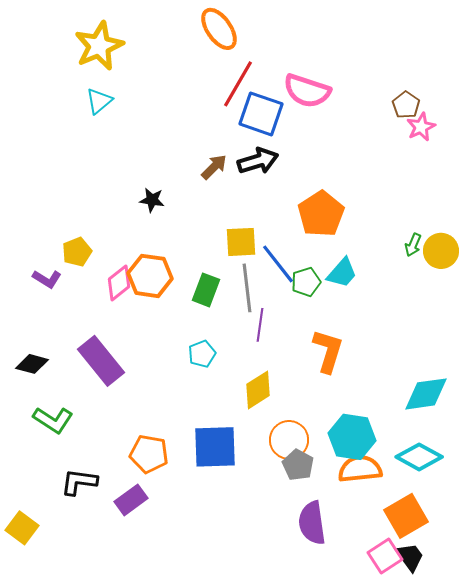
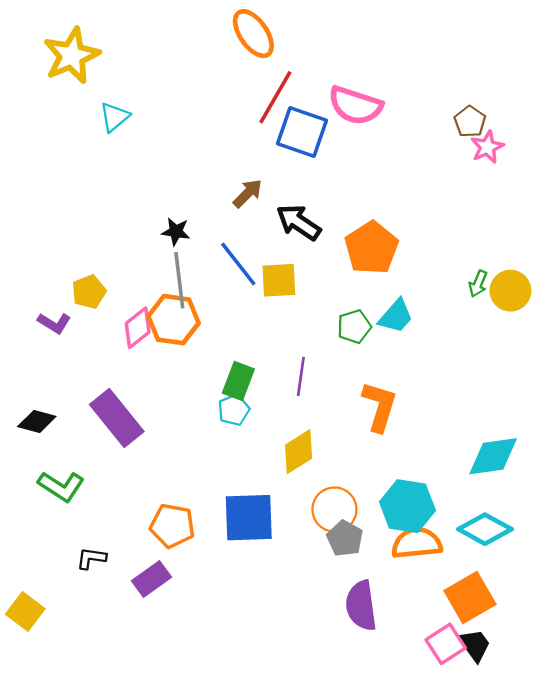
yellow star: (99, 46) -> (72, 56), moved
black arrow: (258, 161) -> (299, 222), moved, turned -129
blue line: (278, 264) -> (238, 264), moved
gray line: (247, 288) -> (179, 280), moved
green rectangle: (206, 290) -> (238, 381), moved
black L-shape: (79, 482) -> (91, 558), size x0.7

